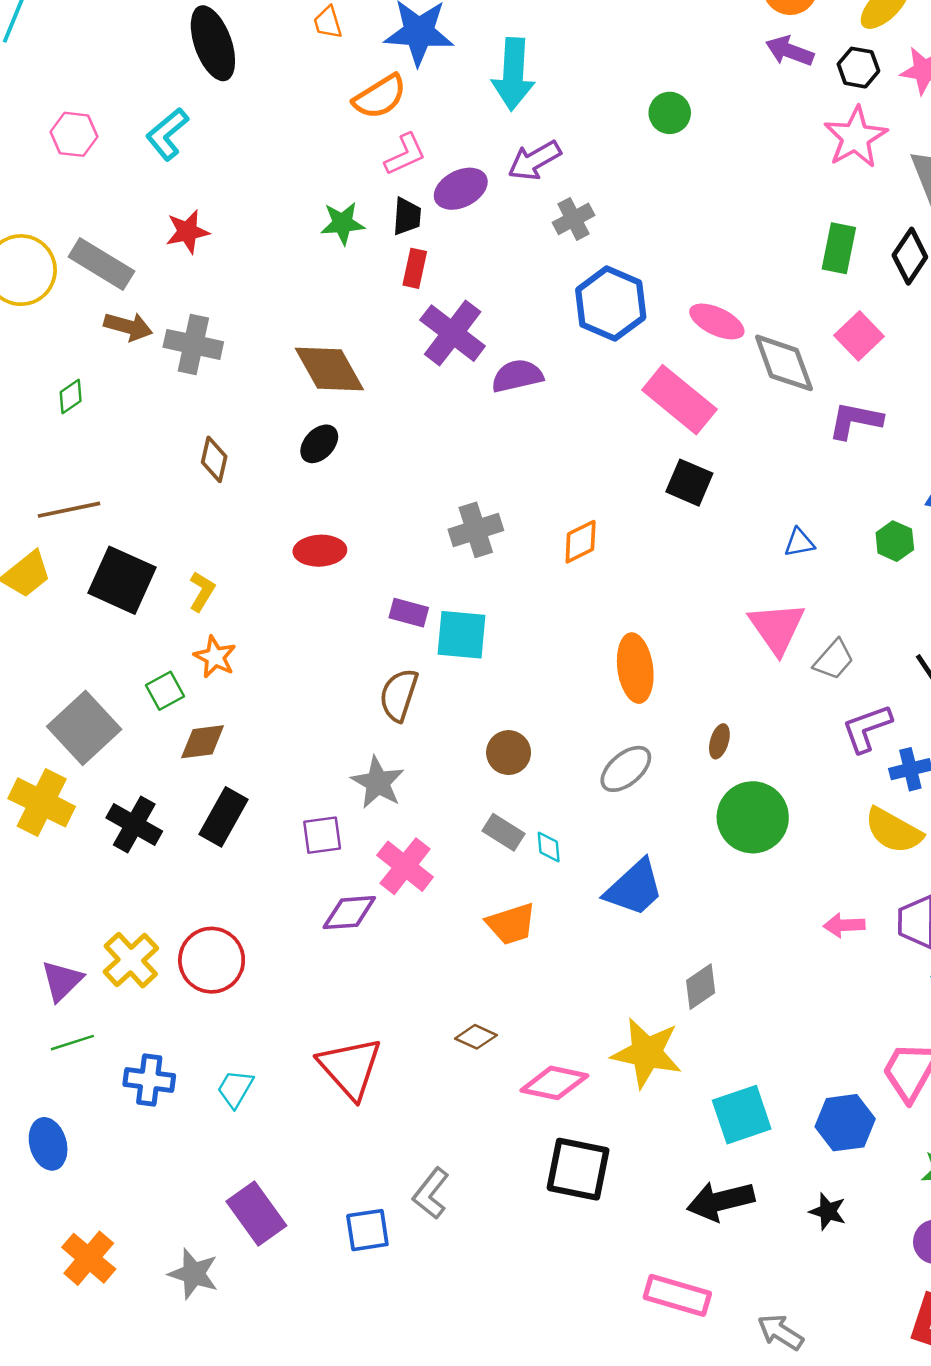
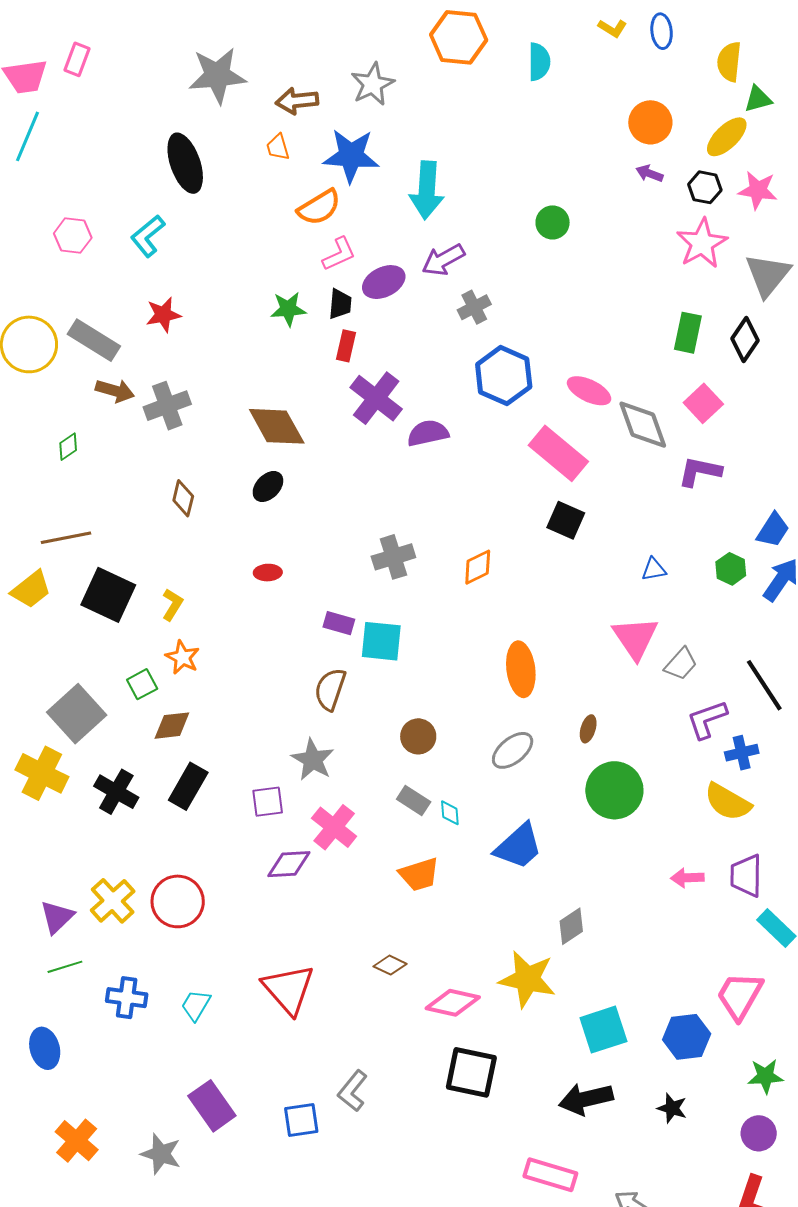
purple arrow: (790, 51) -> (649, 173), size x0.7
gray cross: (193, 344) -> (167, 406), turned -33
red ellipse: (320, 551) -> (268, 573), size x0.7

